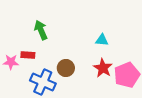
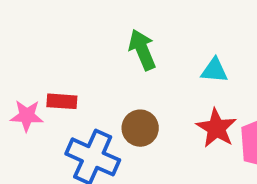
green arrow: (41, 30) -> (142, 50), moved

